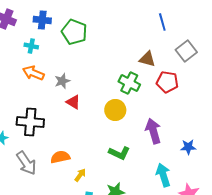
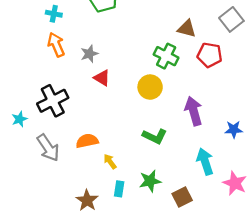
orange arrow: (33, 73) -> (56, 45), turned 45
black cross: (30, 122) -> (53, 101), turned -32
yellow arrow: (80, 175) -> (110, 161), turned -72

